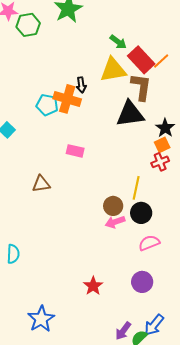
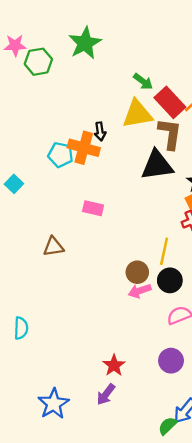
purple arrow: (123, 331) -> (106, 394), moved

